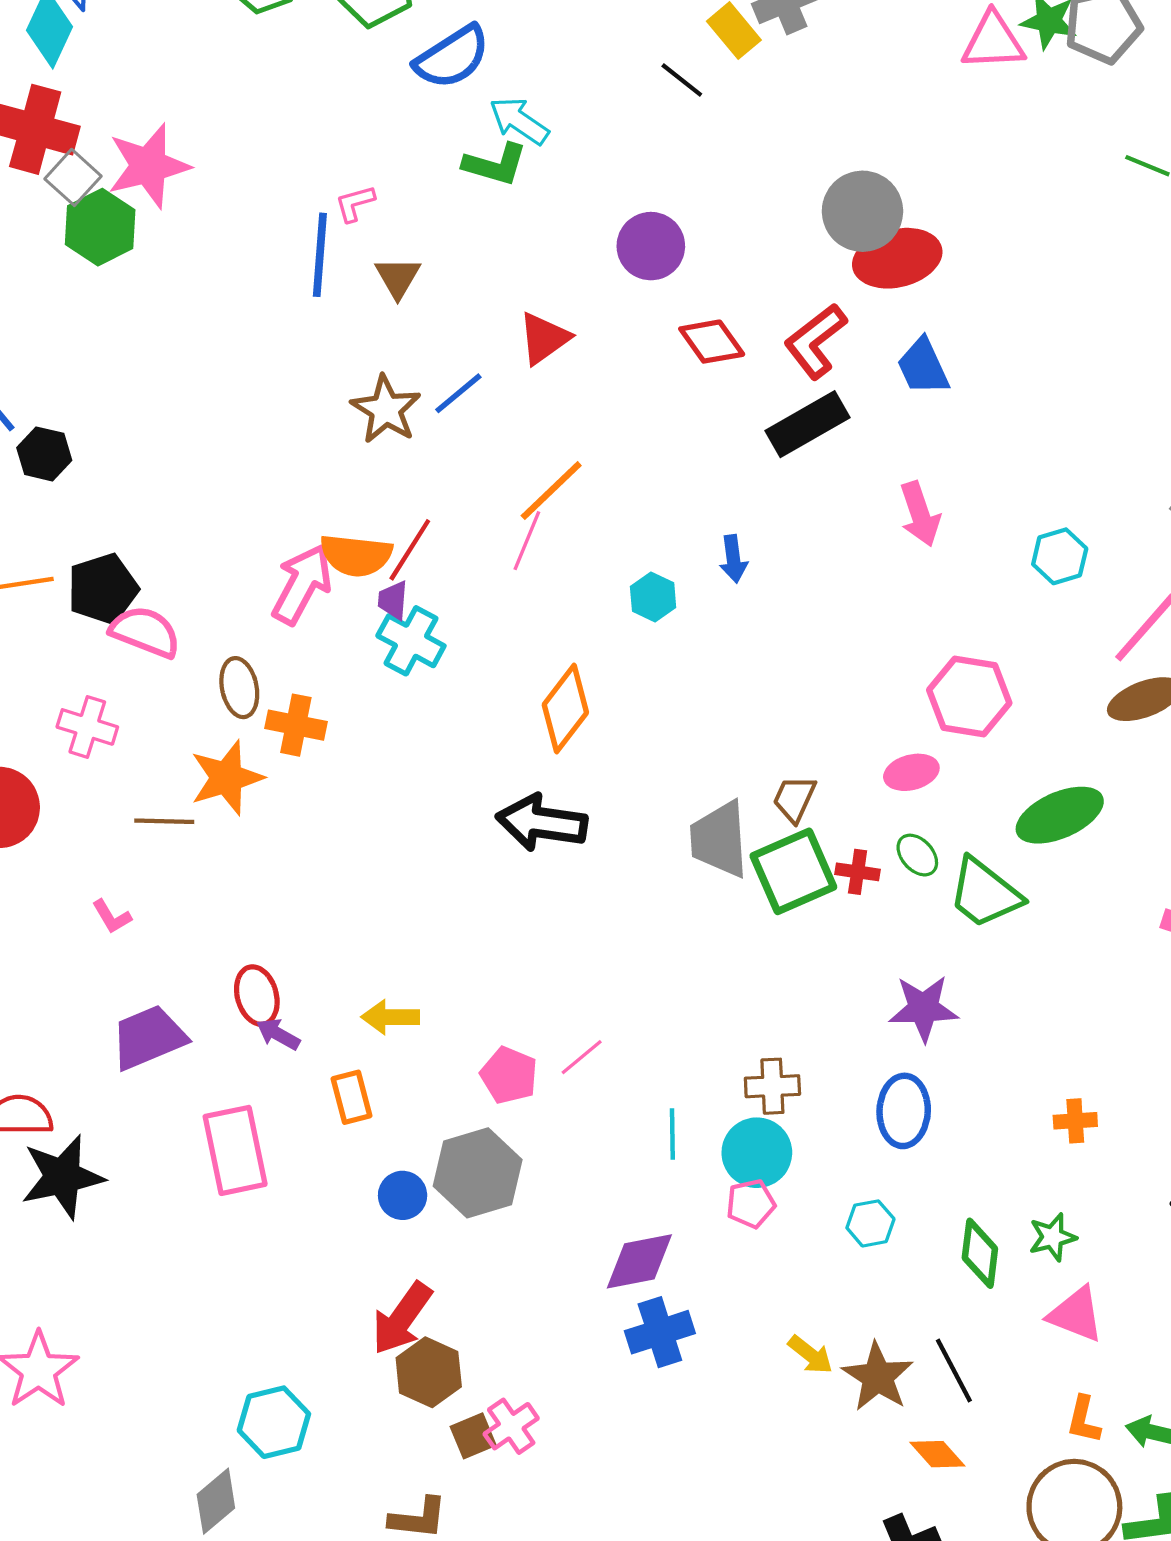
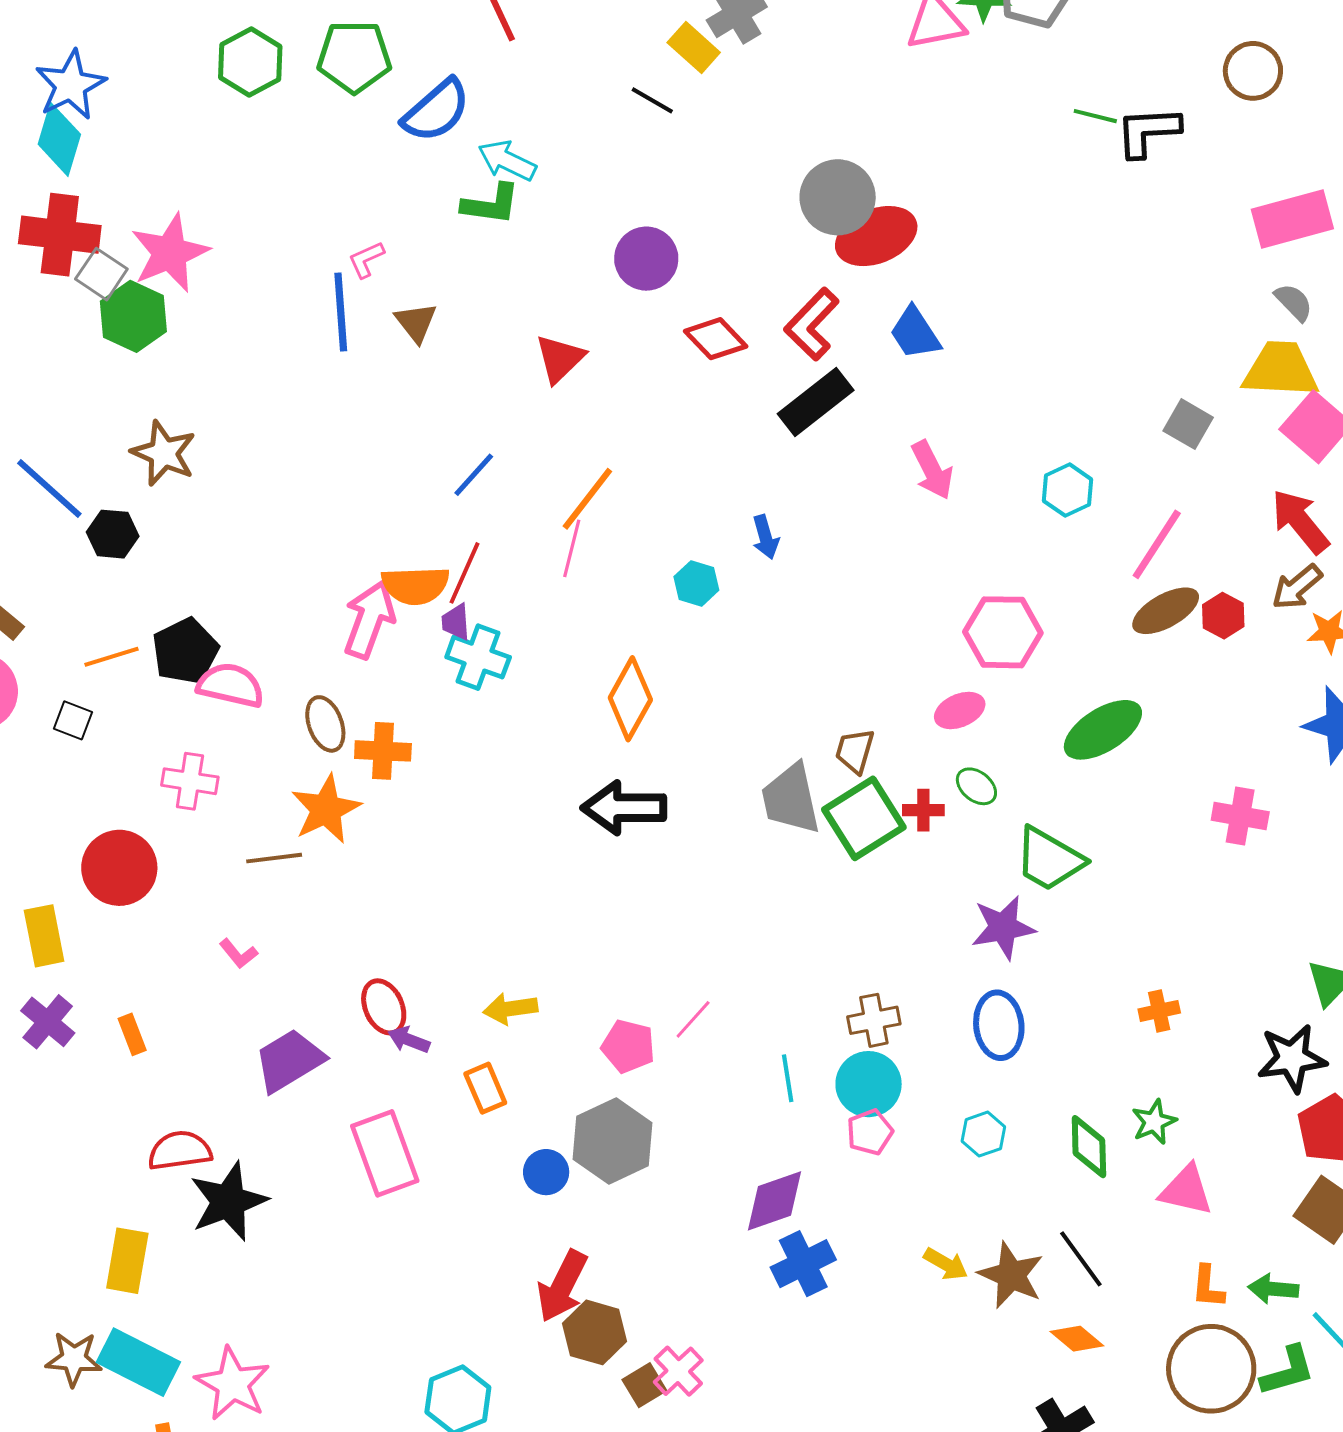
blue line: (458, 393) -> (474, 475), moved
brown star: (386, 409) -> (164, 453), moved
green trapezoid: (985, 893) -> (1049, 859), moved

